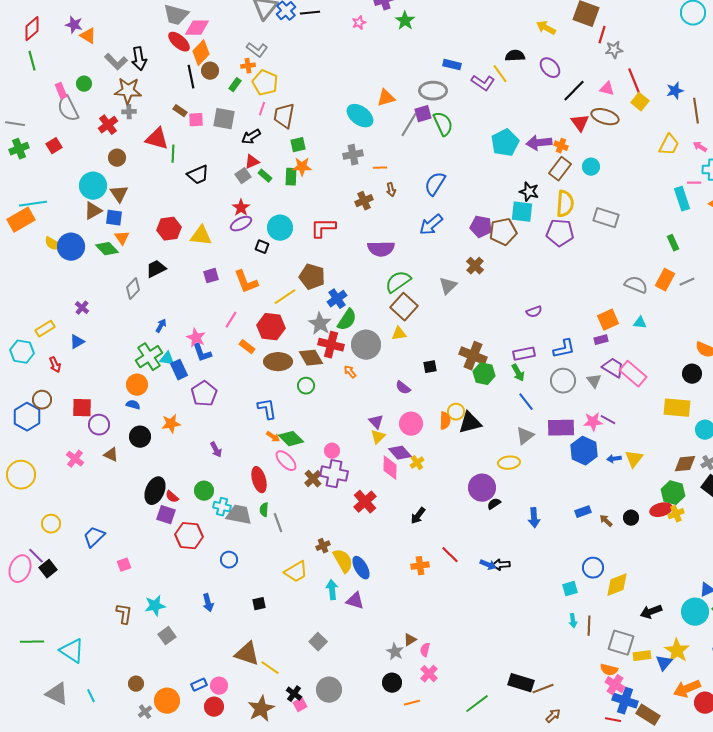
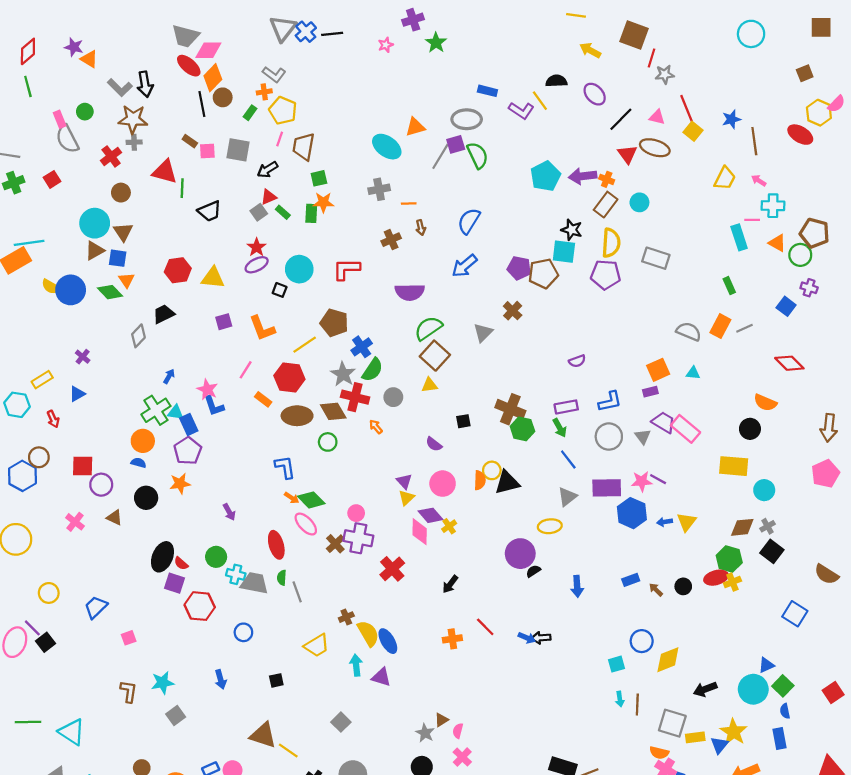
gray circle: (366, 345) -> (393, 397), size x0.6
purple pentagon: (204, 394) -> (188, 451), moved

